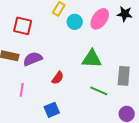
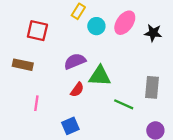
black star: (125, 14) -> (153, 33), moved
purple semicircle: (33, 59) -> (75, 61), moved
green triangle: (92, 59) -> (100, 76), moved

